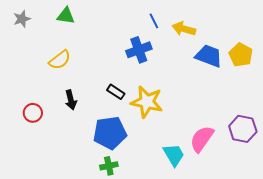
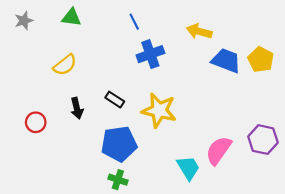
blue line: (154, 21) -> (134, 22), moved
black rectangle: (116, 92) -> (115, 100), moved
green cross: (109, 166) -> (118, 180), turned 30

